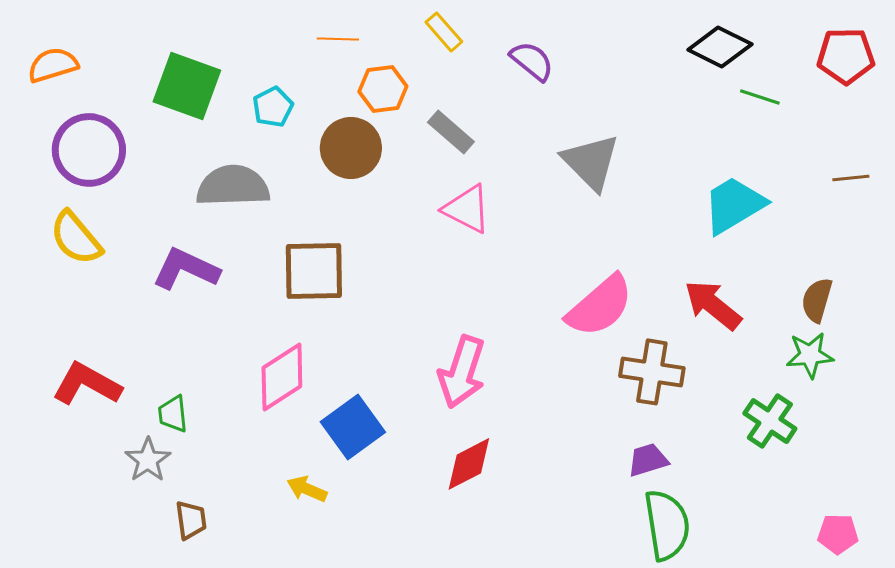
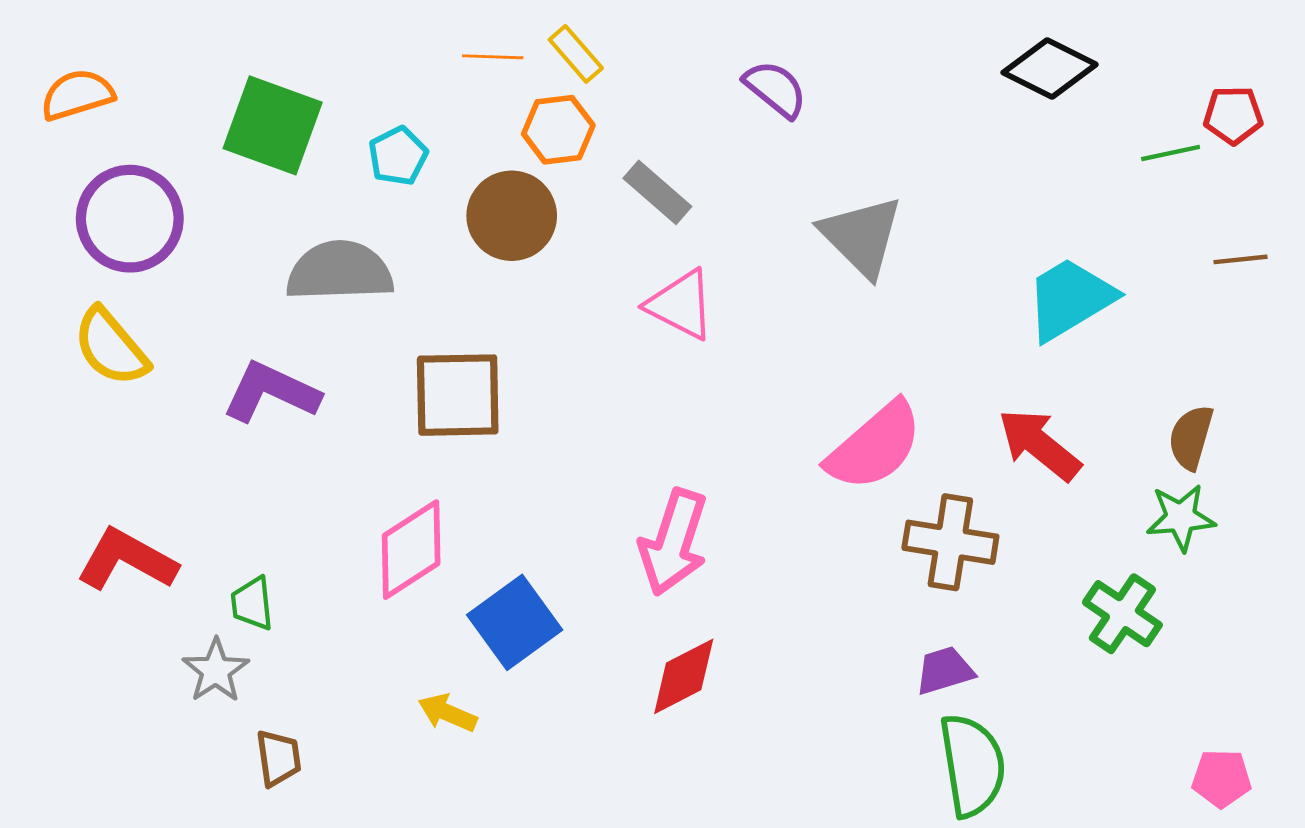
yellow rectangle: (444, 32) -> (576, 54), moved
red pentagon: (846, 56) -> (1233, 115), moved, size x0.7
green line: (760, 97) -> (1171, 153), moved, turned -30

